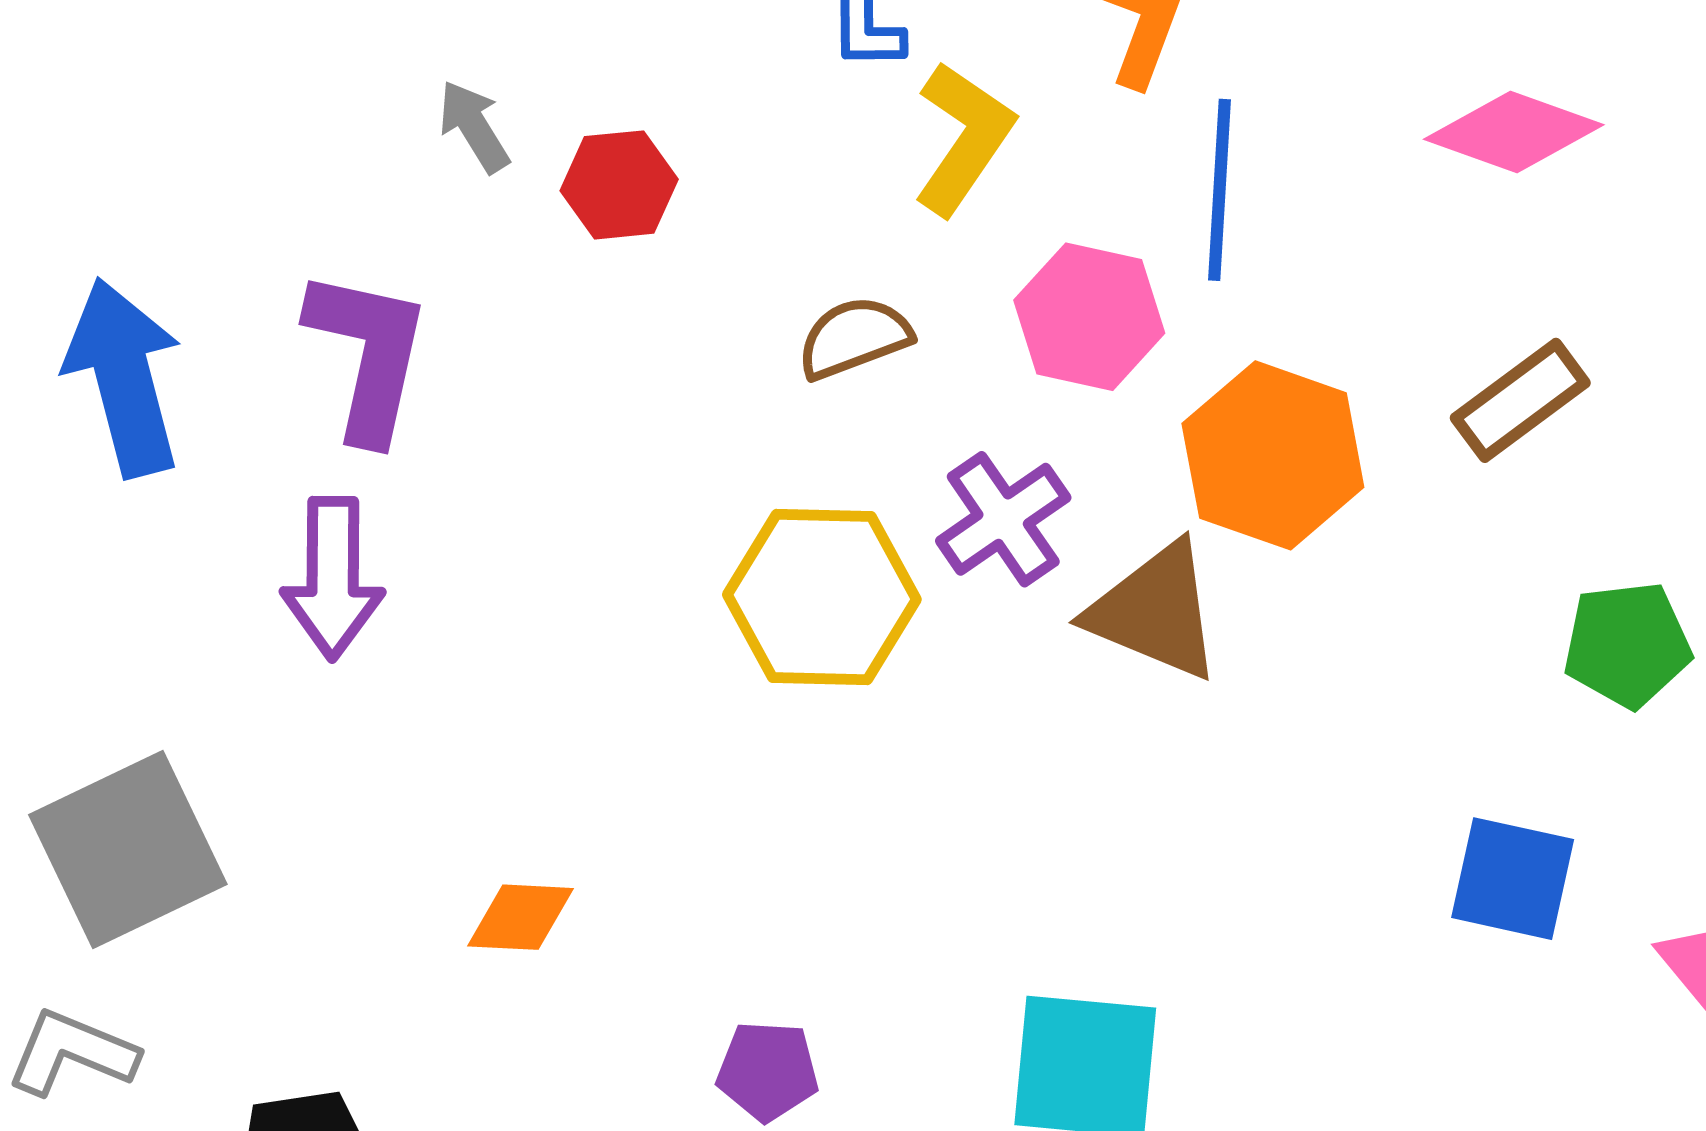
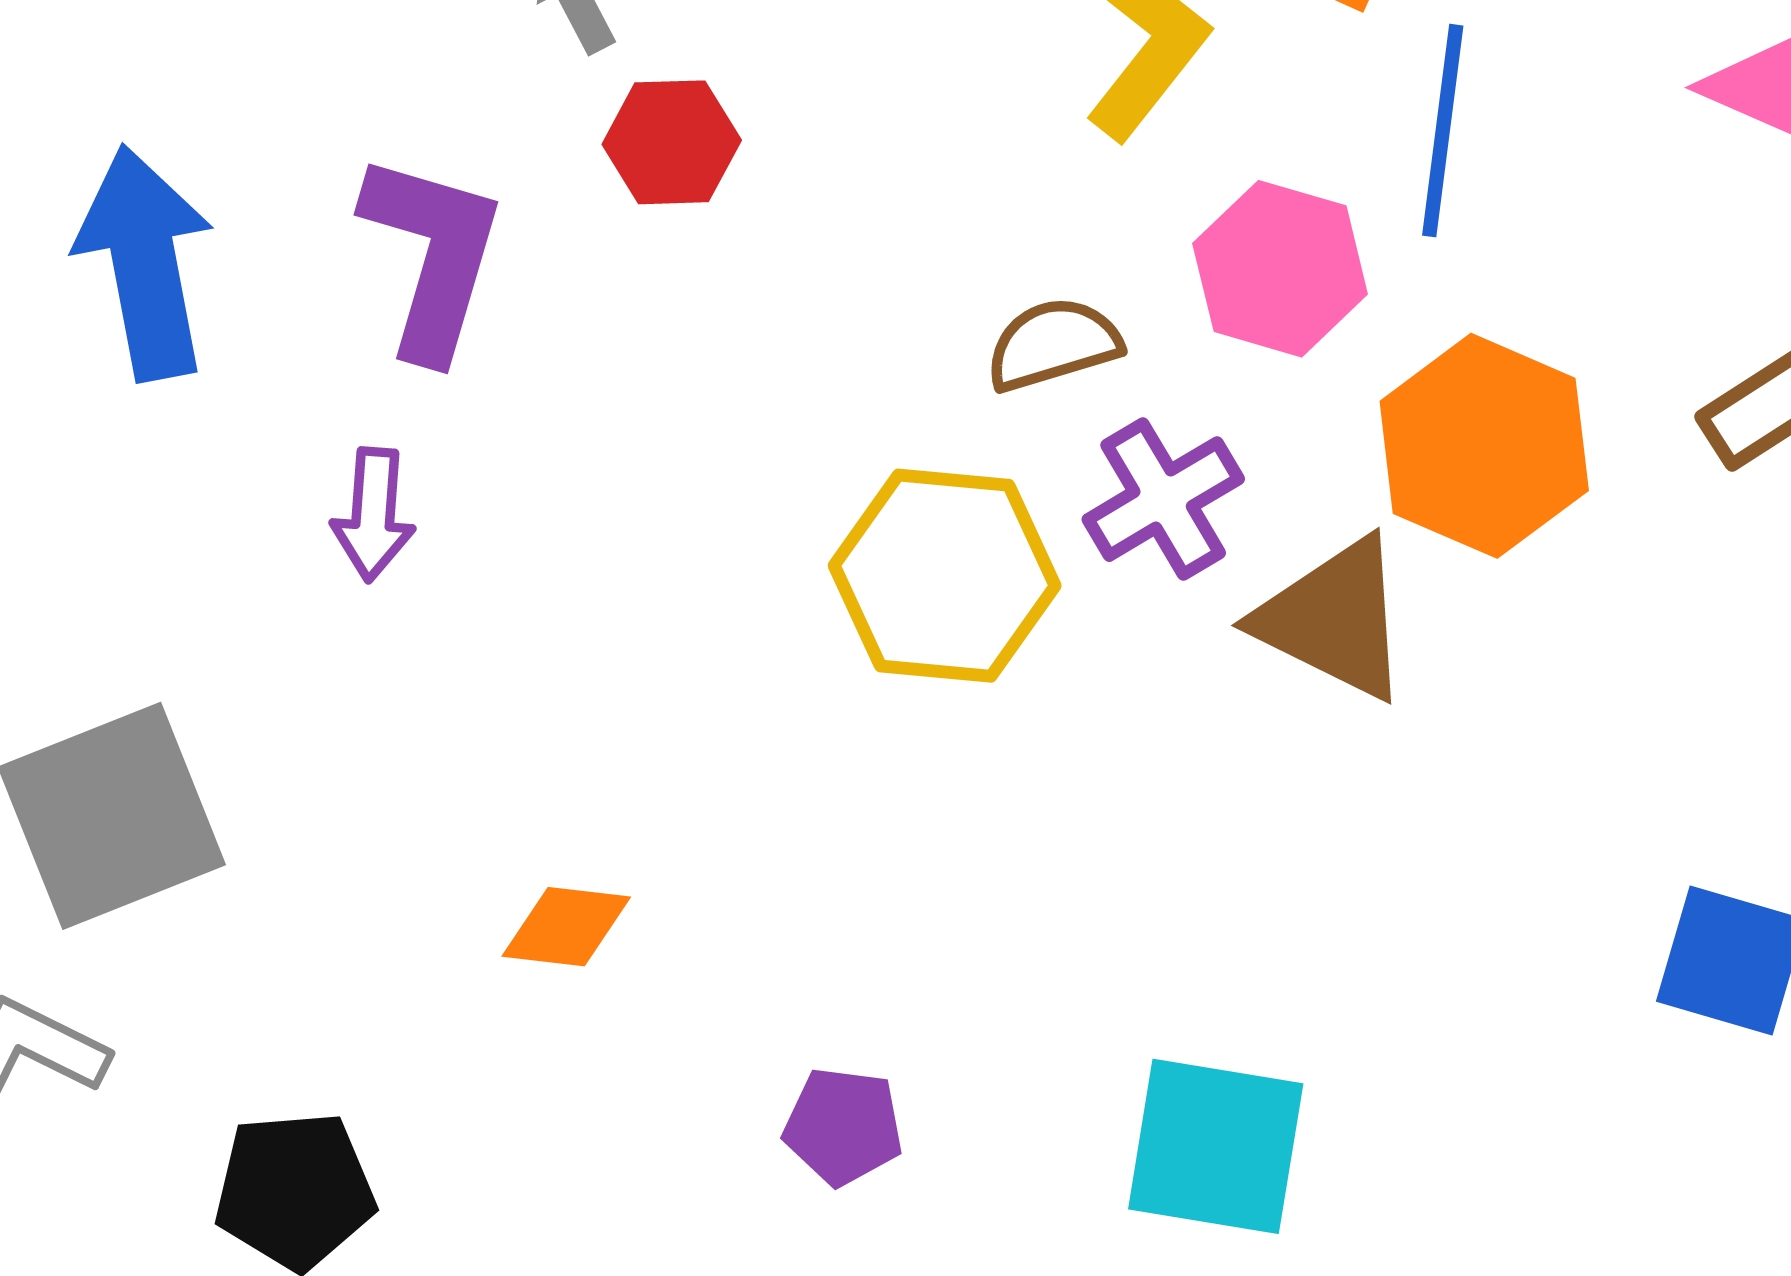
red hexagon: (619, 185) -> (672, 142), moved
brown semicircle: (854, 338) -> (1053, 344), moved
purple arrow: (333, 578) -> (373, 515), size x0.7

